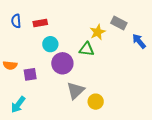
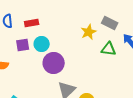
green triangle: (87, 49) -> (109, 49), moved
purple square: (30, 74) -> (23, 45), moved

